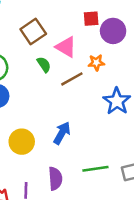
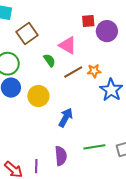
brown square: (33, 32) -> (27, 34), moved
orange star: (96, 63) -> (94, 71), moved
yellow circle: (22, 142) -> (38, 96), moved

